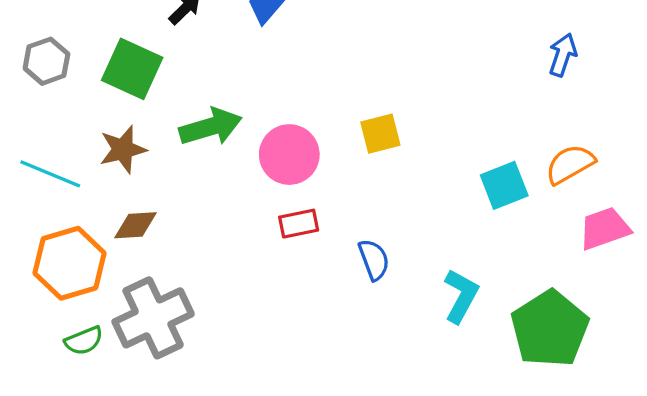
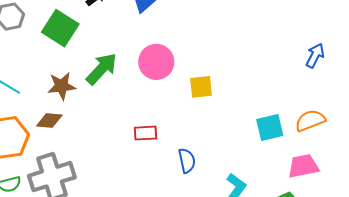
green arrow: (211, 127) -> (102, 69), turned -39
brown star: (123, 149) -> (62, 86), moved
pink circle: (289, 155) -> (156, 62), moved
pink trapezoid: (605, 228) -> (303, 166), moved

